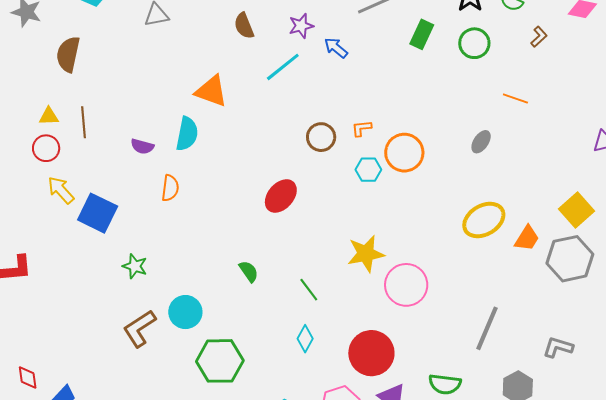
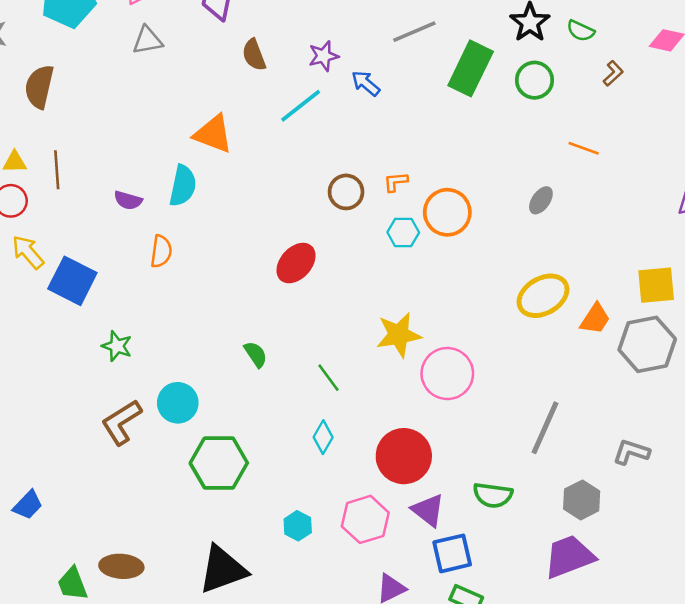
green rectangle: (422, 34) -> (471, 68), size x1.5
yellow square: (576, 210) -> (656, 285), turned 36

